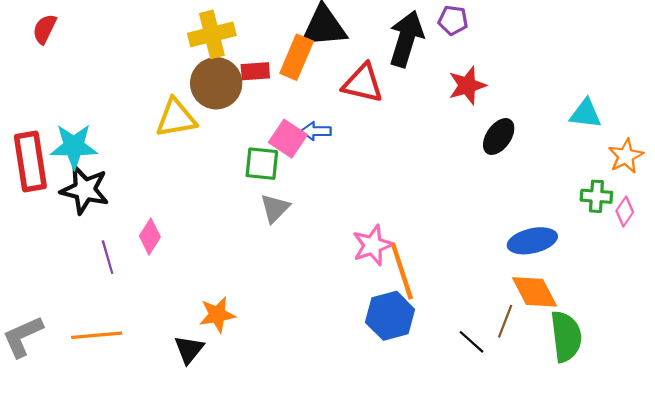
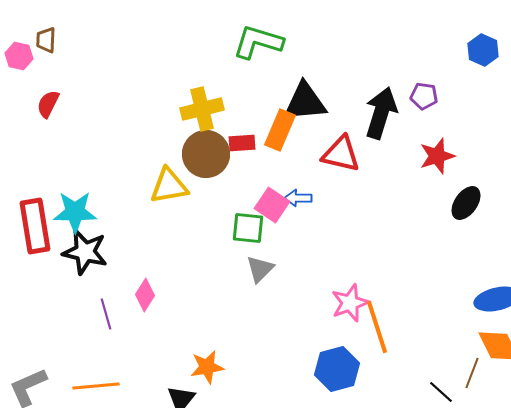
blue hexagon: (390, 316) -> (337, 369), moved

